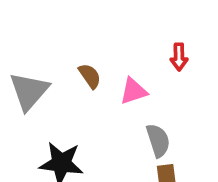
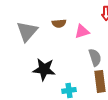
brown semicircle: (90, 76) -> (59, 23), turned 120

